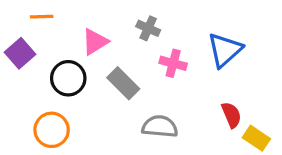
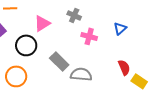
blue triangle: (225, 50) -> (120, 28), size x0.6
gray rectangle: (123, 83) -> (59, 61), moved

